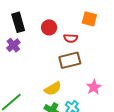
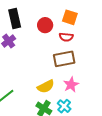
orange square: (89, 19) -> (70, 17), moved
pink star: (94, 87) -> (71, 85), moved

